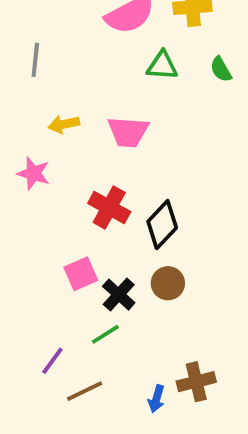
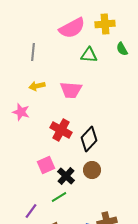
gray line: (35, 60) -> (33, 52), moved
green semicircle: (221, 69) -> (122, 49), moved

